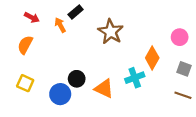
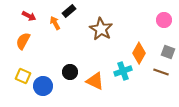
pink circle: (180, 37) -> (164, 20), moved
gray square: (184, 69) -> (168, 52), moved
blue circle: (60, 94) -> (43, 86), moved
brown line: (183, 95) -> (161, 72), moved

